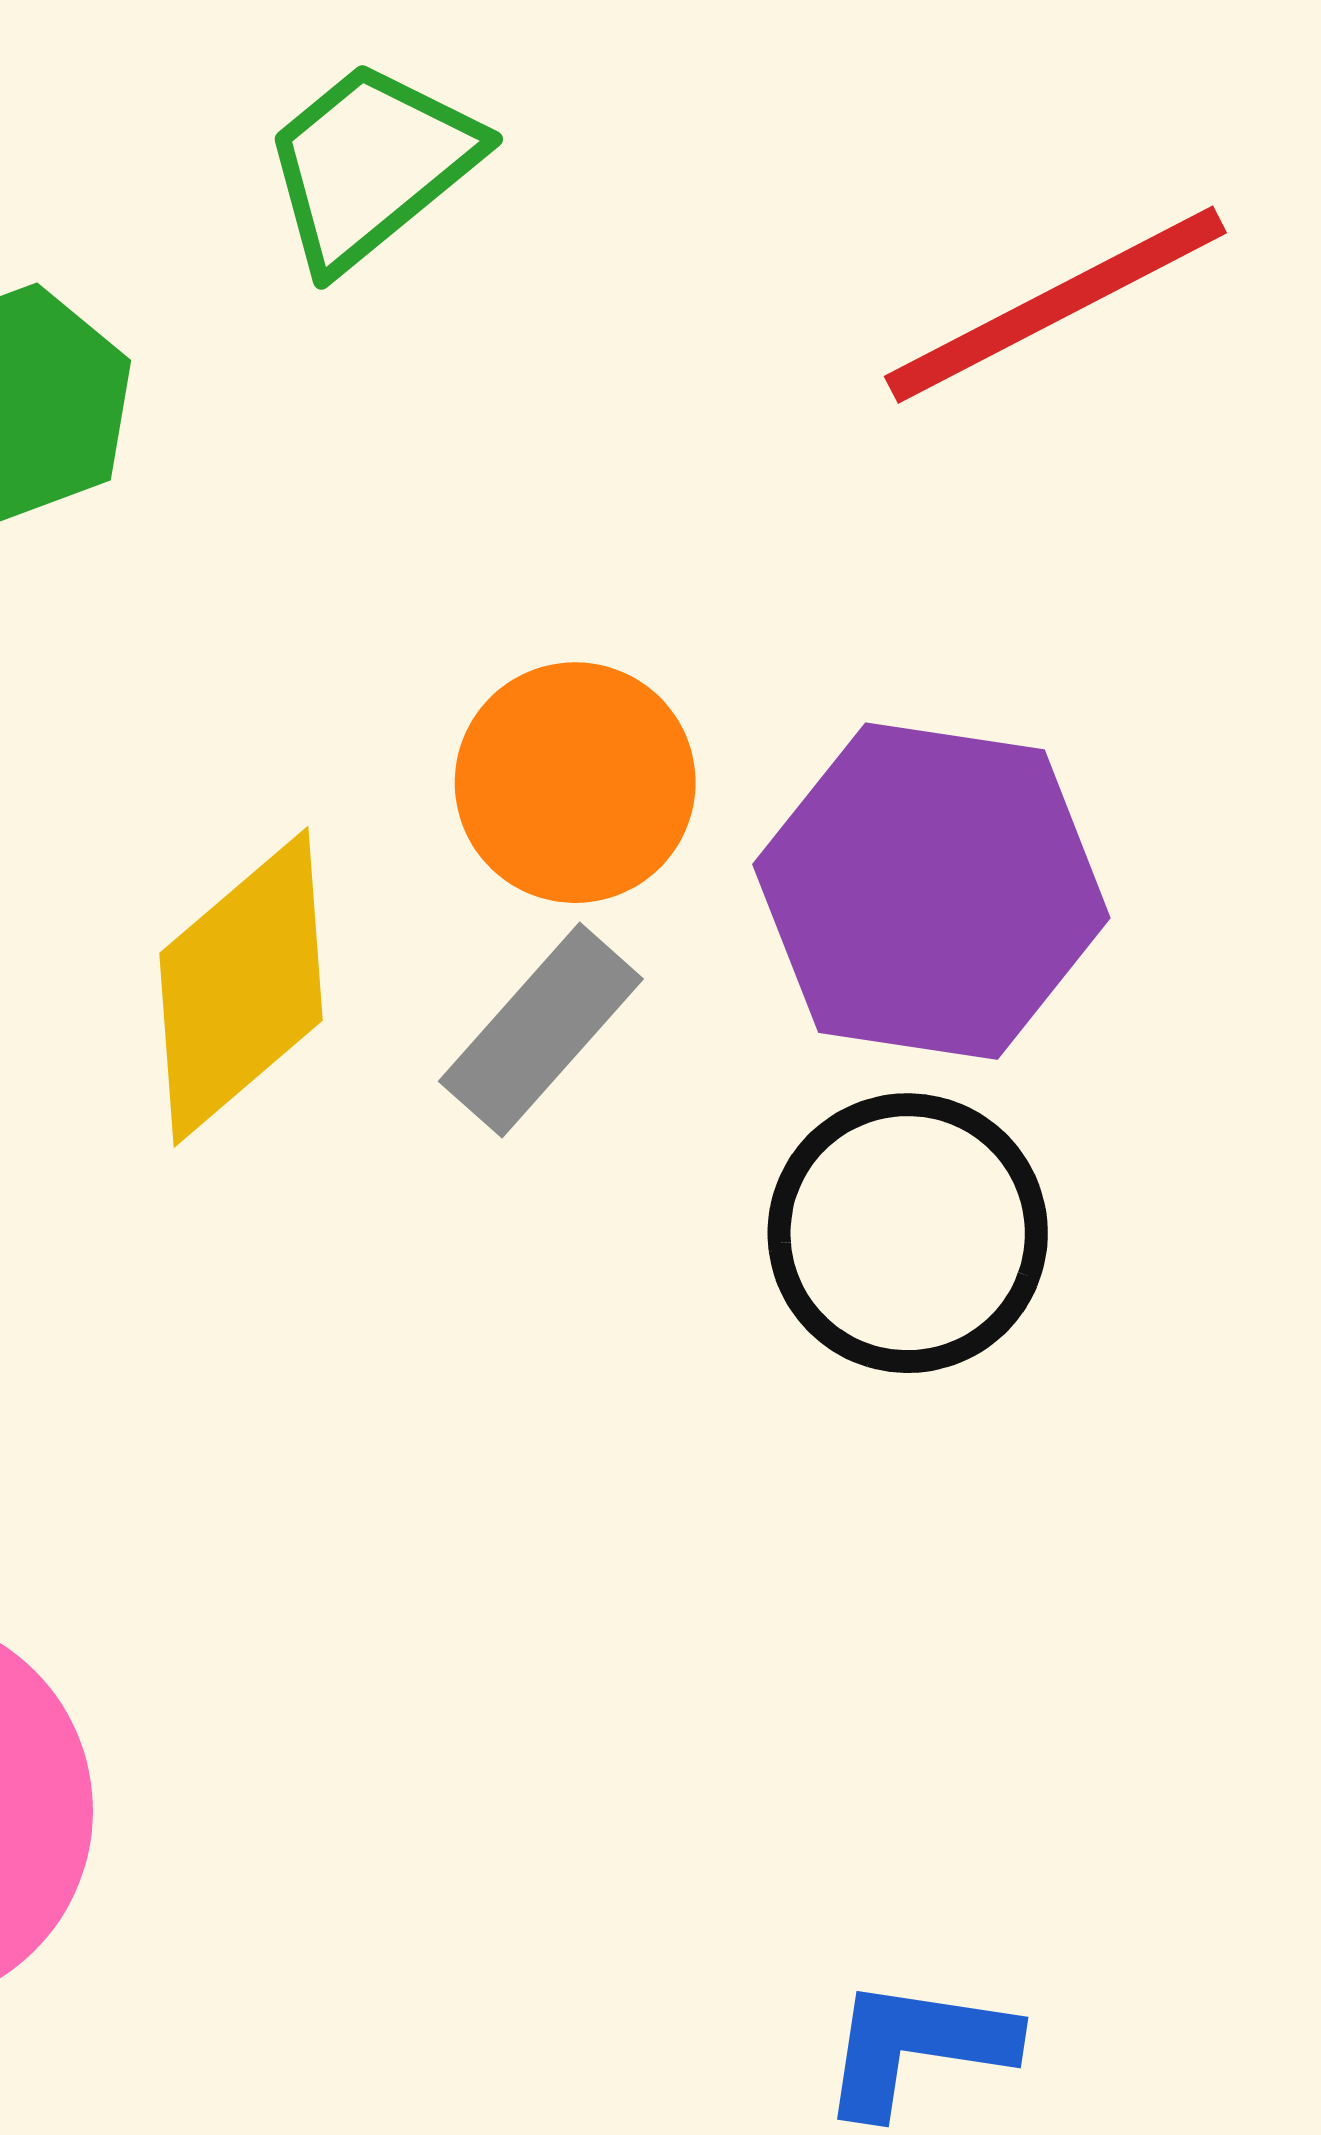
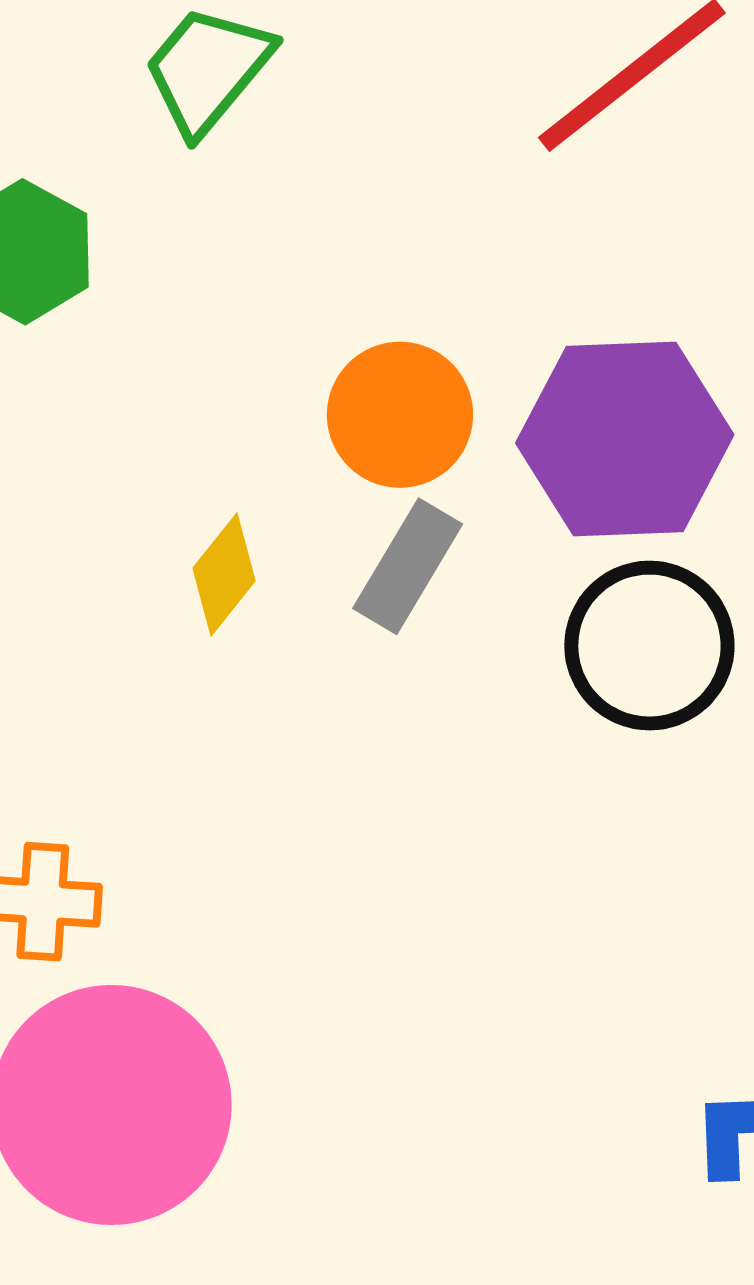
yellow diamond: (241, 987) -> (224, 575), size x0.6

